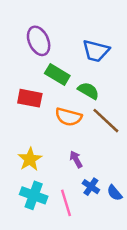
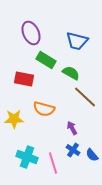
orange semicircle: (68, 117) -> (44, 109), moved
yellow star: (30, 159) -> (14, 119), moved, turned 30
purple arrow: (76, 159) -> (72, 128), moved

